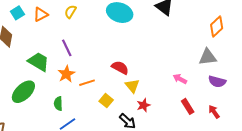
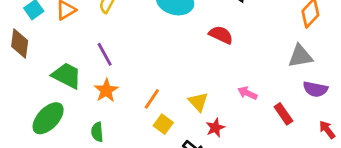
red semicircle: (120, 68) -> (221, 35), moved
pink arrow: (180, 79) -> (247, 93), moved
orange line: (87, 83) -> (152, 99), moved, turned -35
red rectangle: (188, 106) -> (283, 114), moved
red arrow: (214, 112) -> (327, 130), moved

